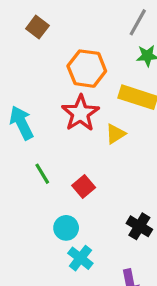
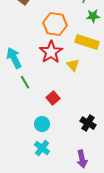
yellow triangle: (115, 134) -> (73, 65), turned -40
green line: (42, 174) -> (25, 82), moved
cyan cross: (80, 258) -> (42, 148), moved

